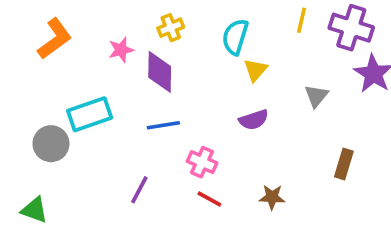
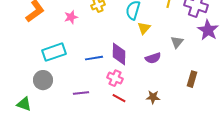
purple diamond: (160, 72) -> (119, 54), moved
purple semicircle: (254, 120) -> (153, 58), moved
gray circle: (51, 144) -> (43, 80), moved
purple line: (139, 190) -> (81, 93), turned 56

